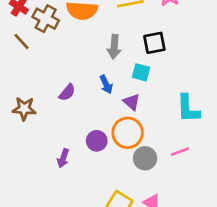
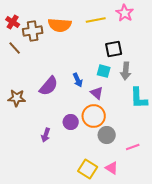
brown cross: (46, 19) -> (33, 31), turned -36
gray arrow: (114, 47) -> (126, 71), moved
purple semicircle: (67, 92) -> (49, 86), size x1.5
pink line: (180, 152) -> (133, 147), moved

